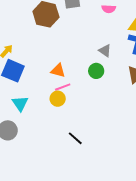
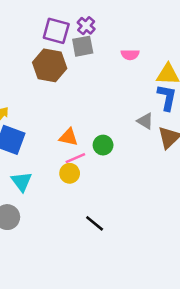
gray triangle: (105, 51) -> (145, 121), moved
green circle: (96, 71) -> (103, 145), moved

